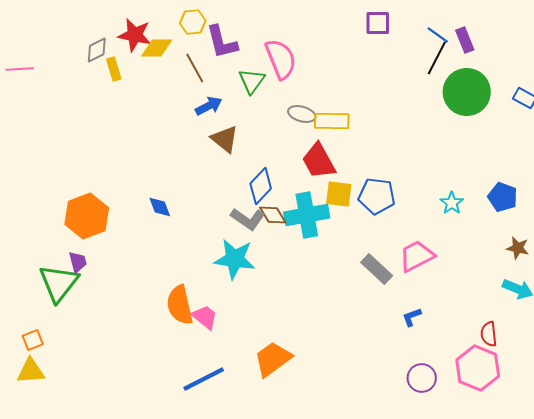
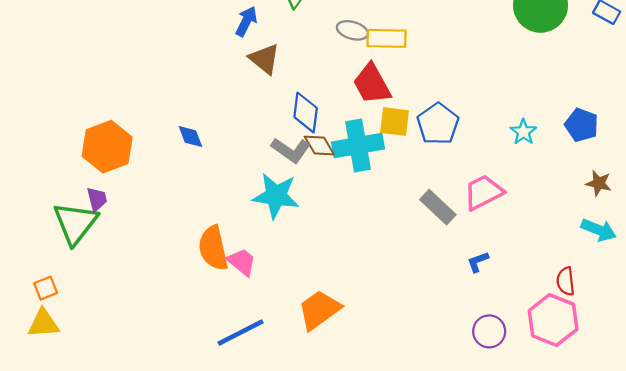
blue arrow: (209, 106) -> (246, 21), turned -36
blue diamond: (261, 186) -> (306, 112), turned -36
blue pentagon: (377, 196) -> (438, 124), turned 30

